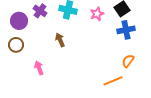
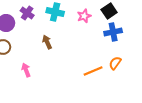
orange line: (113, 81) -> (93, 71), moved

